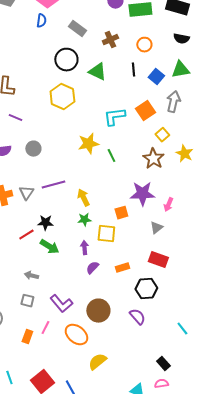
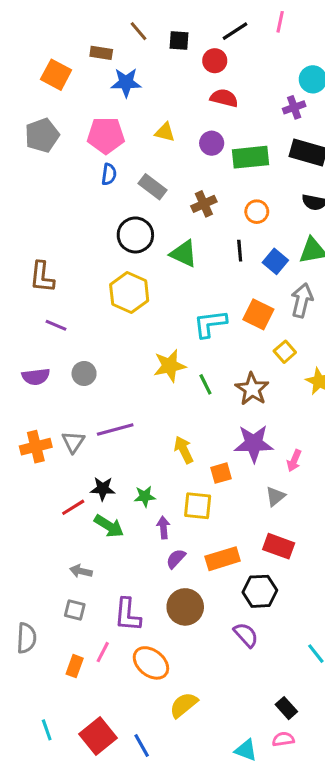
blue semicircle: (41, 21) -> (109, 174), moved
orange square: (145, 111) -> (258, 314), turned -30
brown star: (153, 159) -> (252, 389), moved
yellow arrow: (83, 198) -> (184, 450), moved
green star: (84, 220) -> (145, 496), moved
orange rectangle: (122, 268) -> (223, 559), size x1.5
purple L-shape: (61, 304) -> (128, 615), turned 45
brown circle: (98, 311) -> (185, 607), moved

